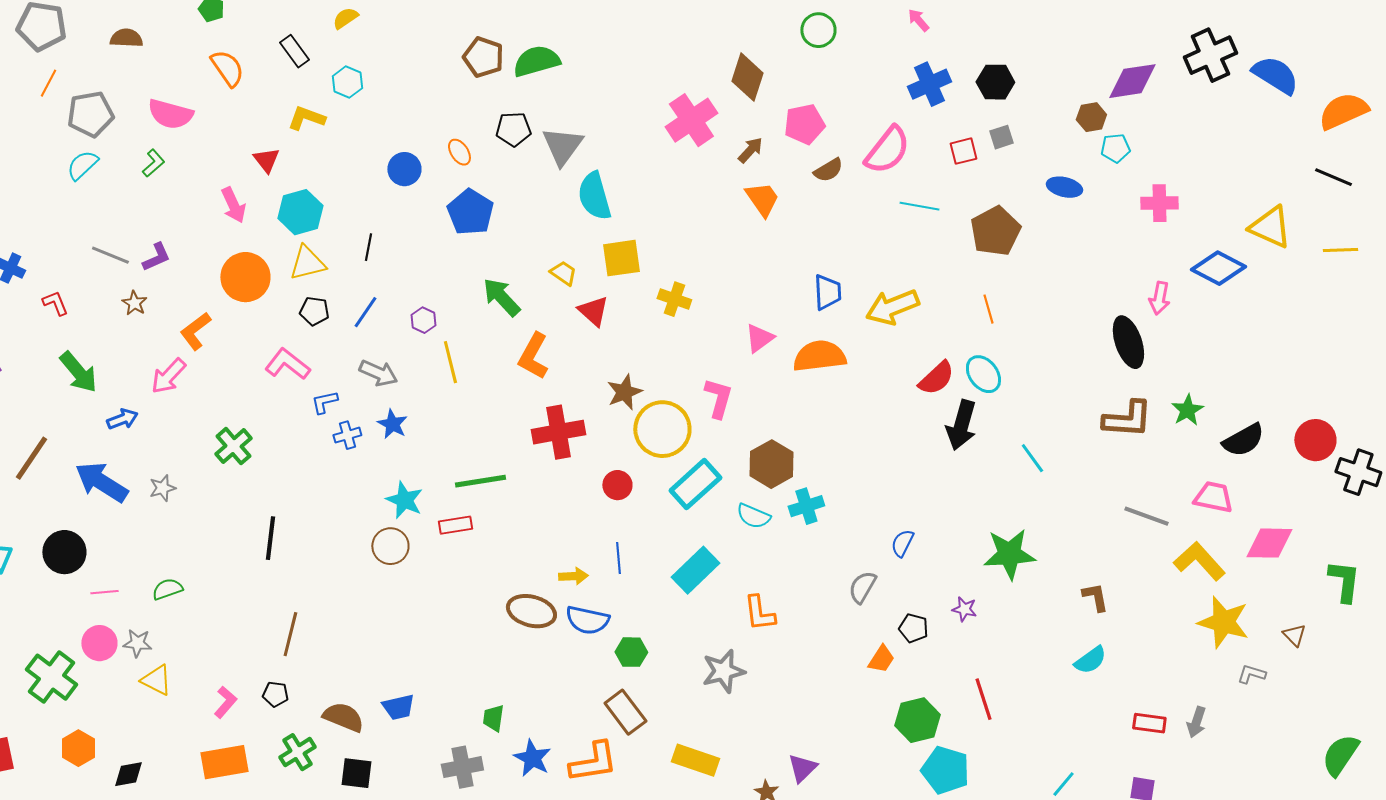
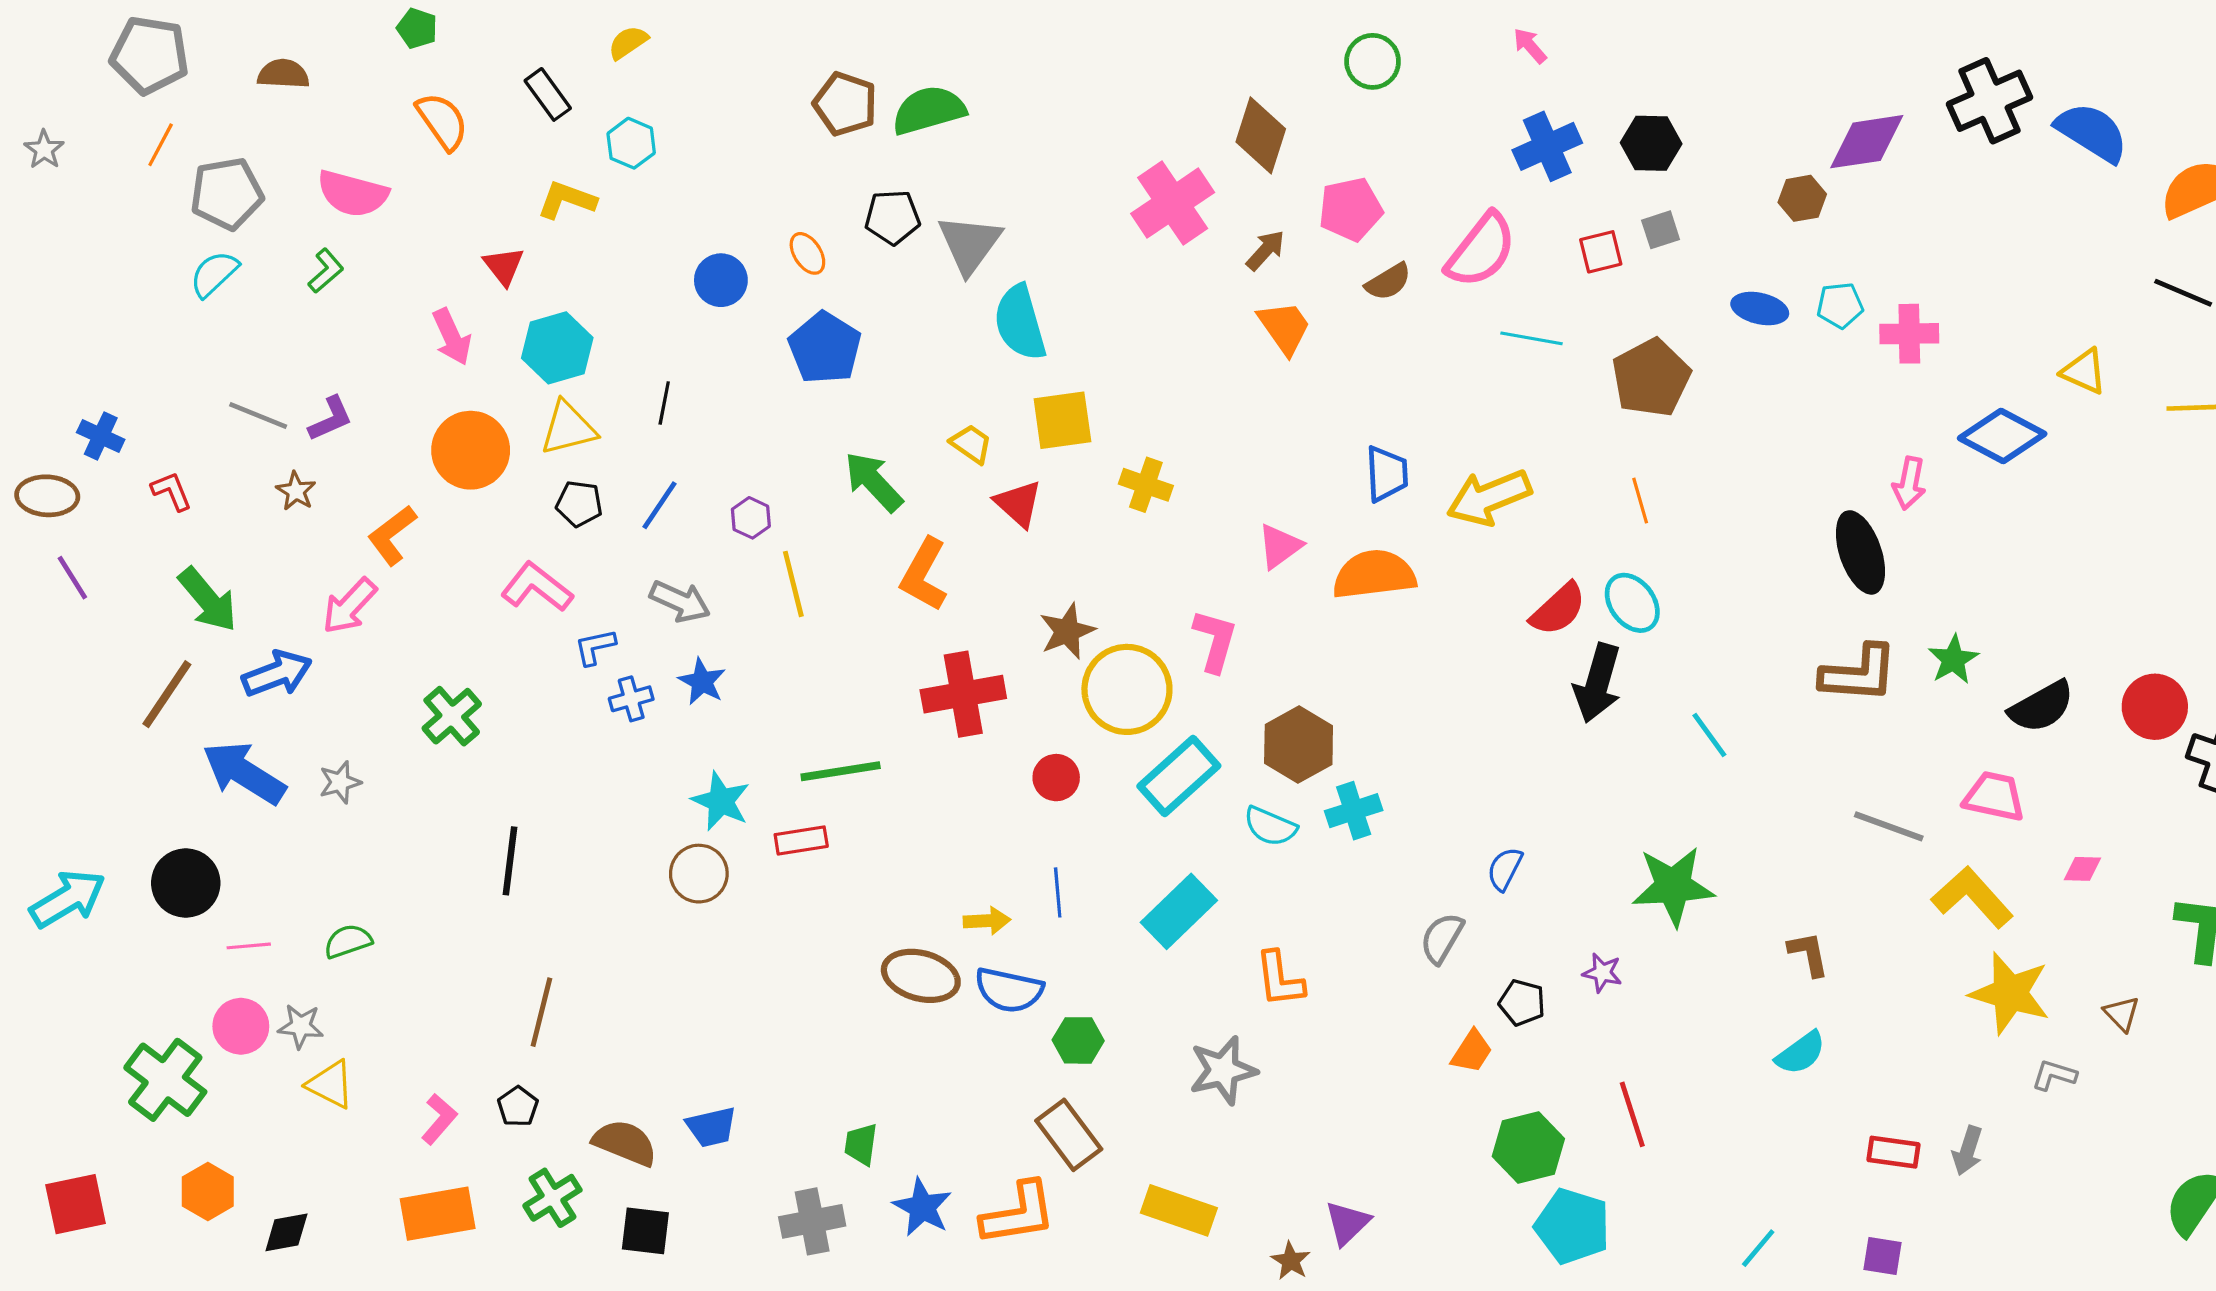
cyan pentagon: (1115, 148) -> (1840, 305), moved
yellow triangle: (1270, 227) -> (2084, 371), size x0.7
blue arrow: (122, 419) -> (277, 674), size x1.4
brown line: (31, 458) -> (167, 694), moved
pink diamond: (1269, 543) -> (2082, 869), size x0.5
black pentagon: (275, 694) -> (518, 1107), turned 30

